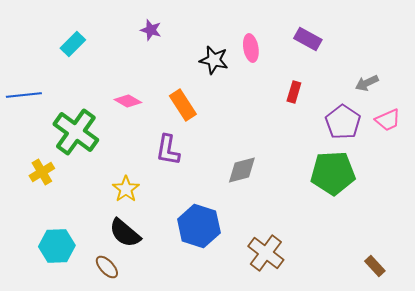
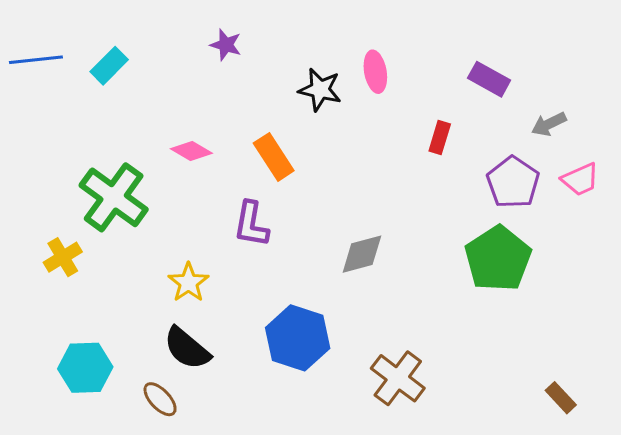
purple rectangle: (308, 39) -> (489, 79), moved
blue line: (24, 95) -> (36, 60), moved
green pentagon: (333, 173) -> (498, 259), turned -30

